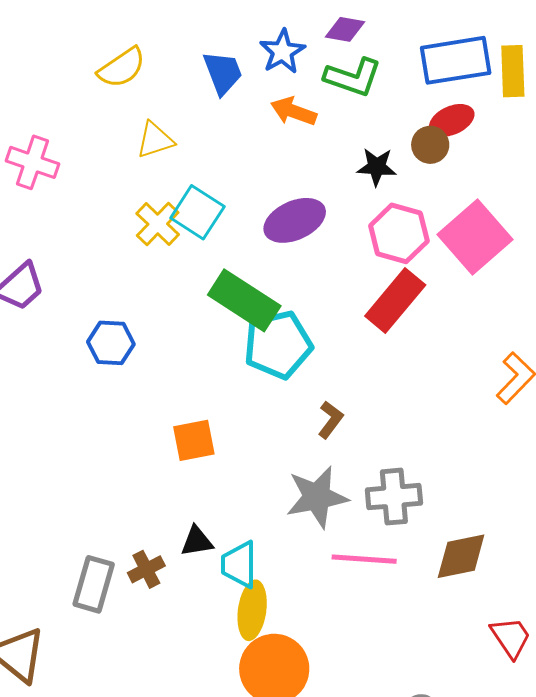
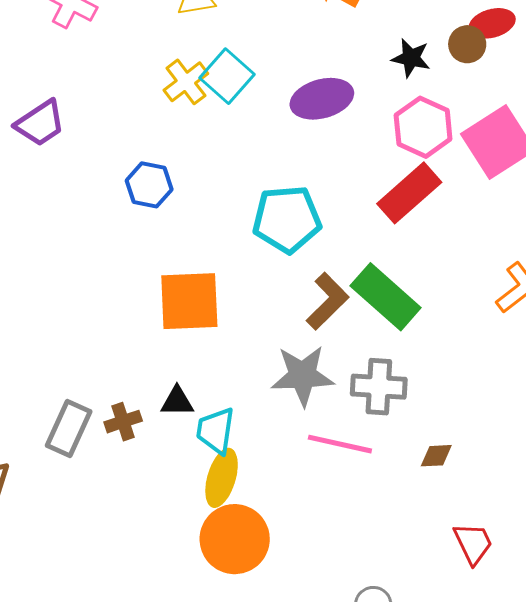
green rectangle: (244, 300) -> (386, 297), moved
blue hexagon: (111, 343) -> (149, 185), moved
brown L-shape: (330, 420) -> (327, 301), size x1.5
orange square: (194, 440) -> (189, 301), size x1.5
brown diamond: (461, 556) -> (436, 456), size x0.6

